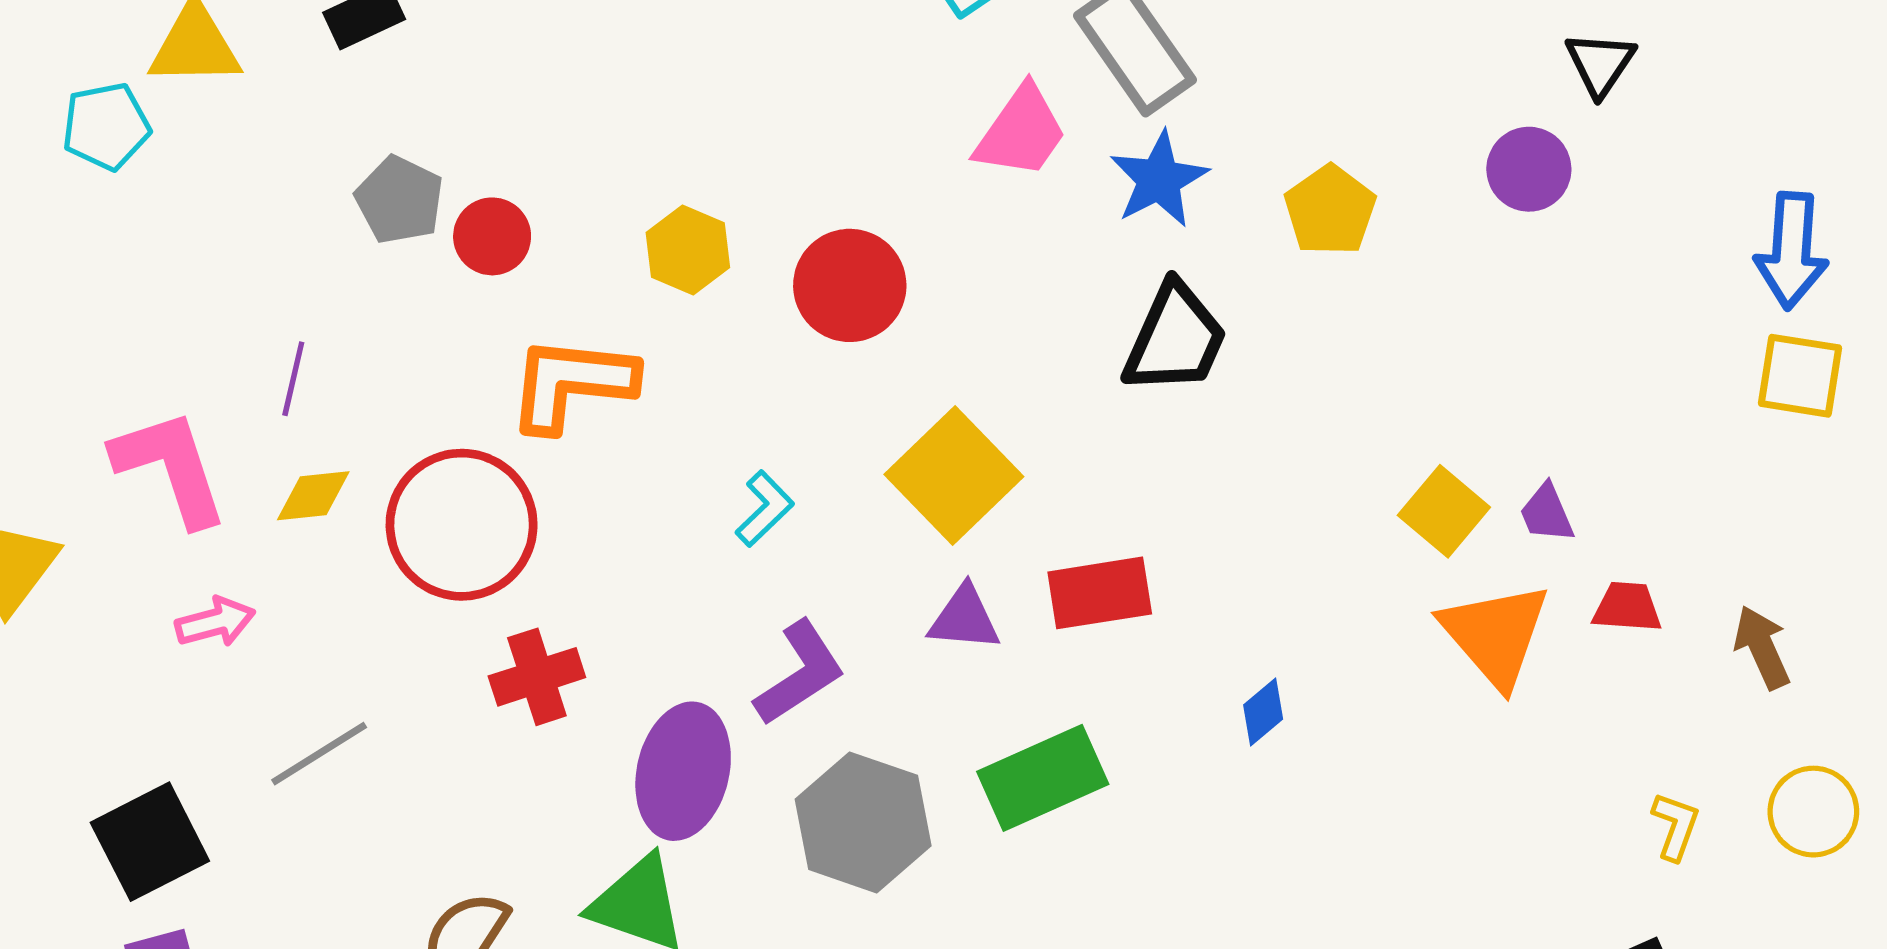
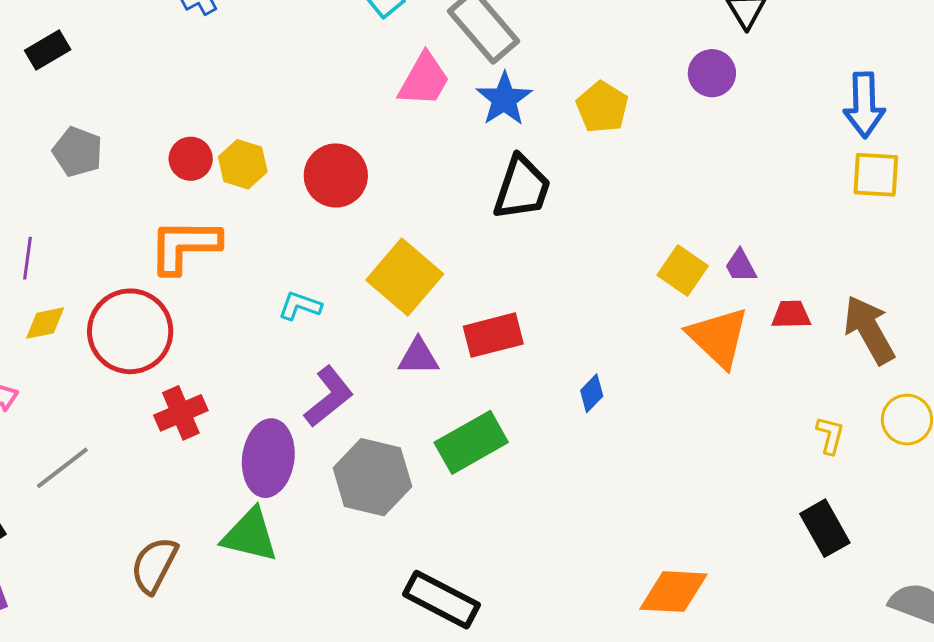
red circle: (492, 236) -> (191, 159), moved
cyan L-shape: (765, 509) -> (300, 306), turned -111
brown arrow: (1762, 647) -> (869, 330), size x1.5

